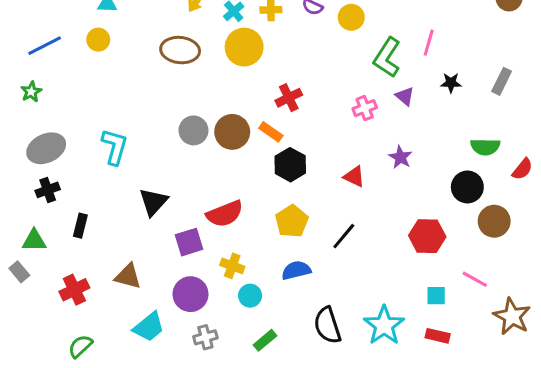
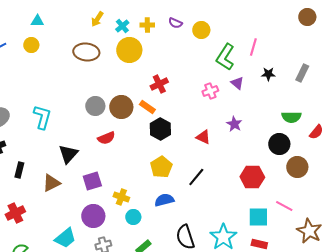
red semicircle: (225, 214) -> (106, 138), moved, size x0.7
brown triangle: (128, 276) -> (51, 183), moved, turned -42
cyan square: (436, 296) -> (258, 217), size x1.5

